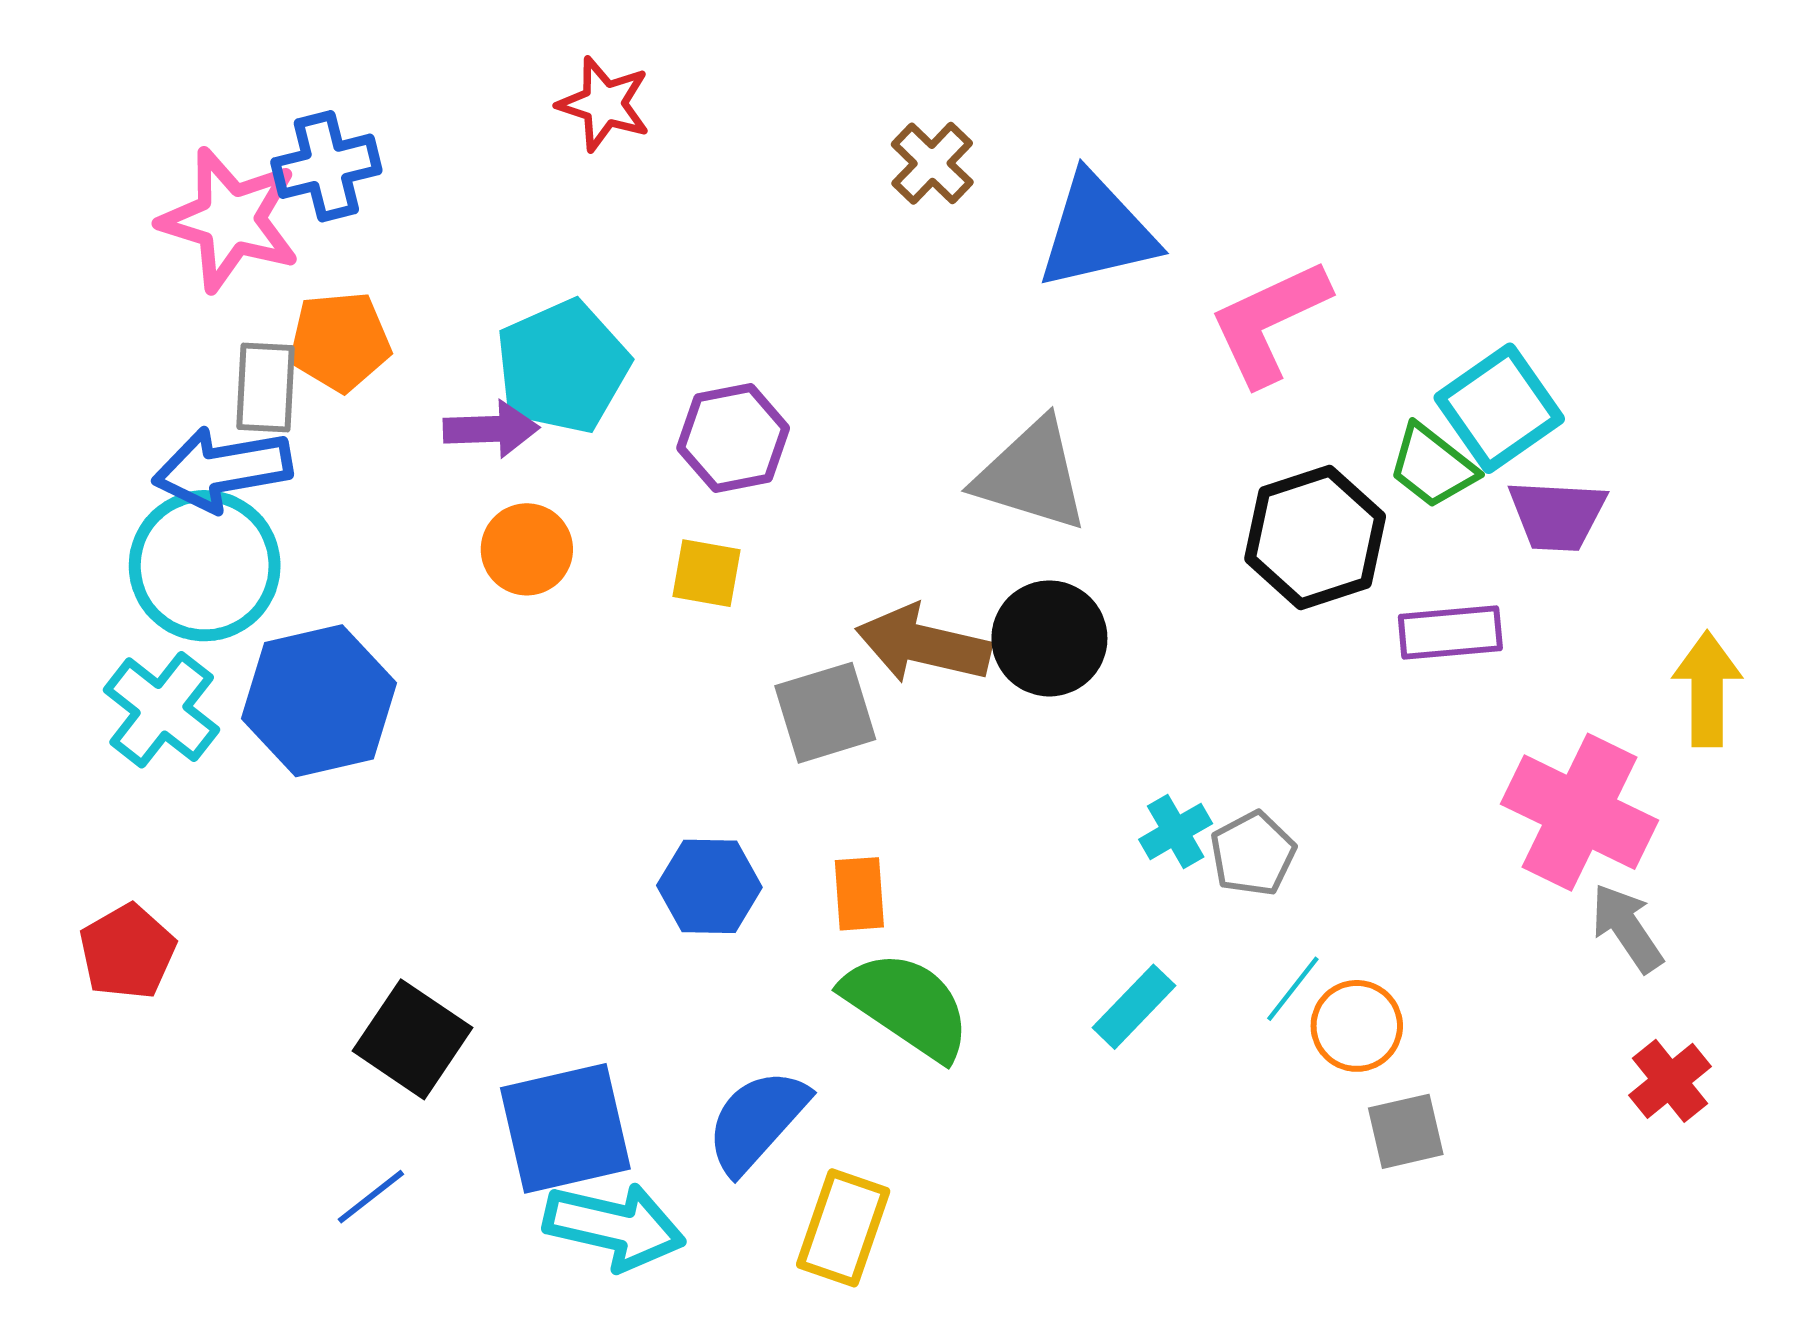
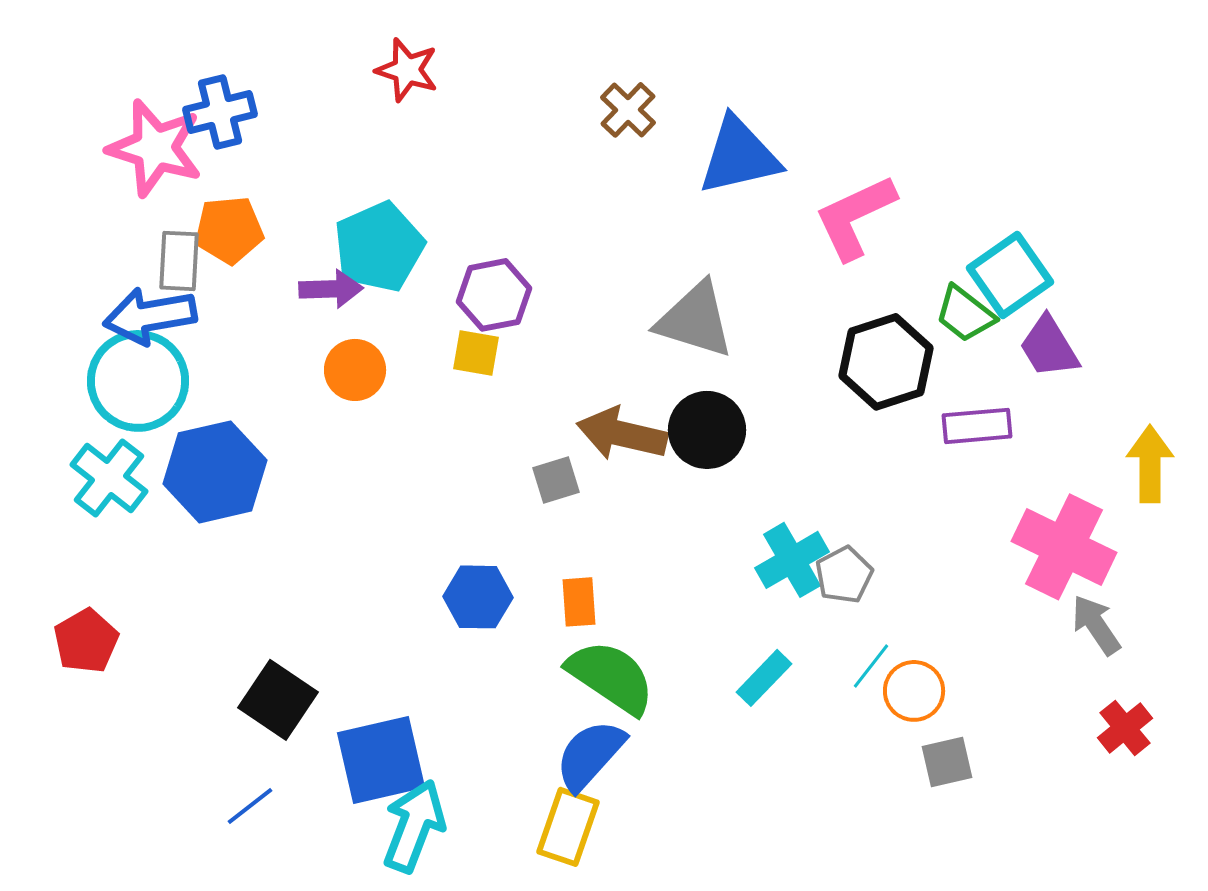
purple trapezoid: (1557, 515) -> (1049, 347), turned 56
yellow square: (706, 573) -> (476, 353), moved
gray square: (825, 713) -> (556, 480), size x0.7
cyan cross: (1176, 831) -> (792, 560), size x1.5
blue semicircle: (757, 1121) -> (590, 755), moved
cyan arrow: (614, 1226) -> (414, 826), turned -82

